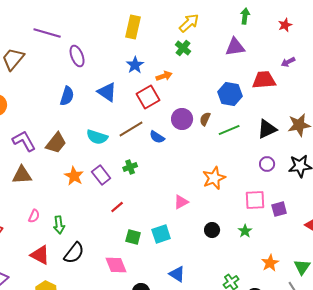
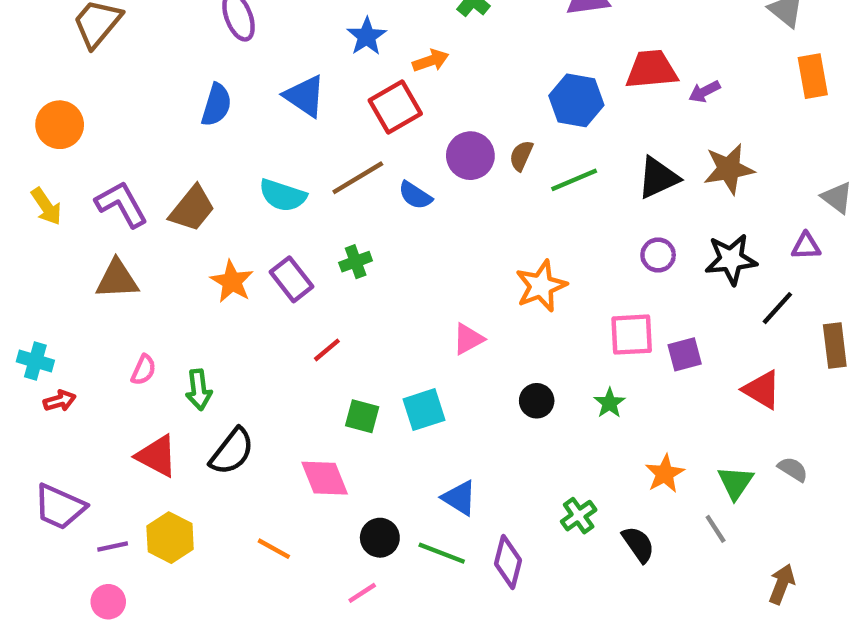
purple arrow: (288, 62) -> (704, 92), moved

